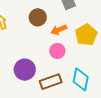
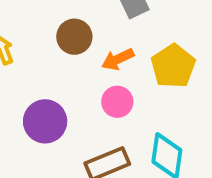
purple circle: (25, 70) -> (45, 121), moved

